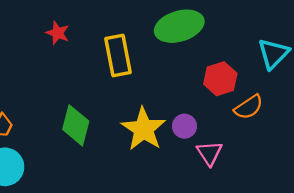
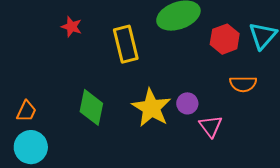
red hexagon: (220, 79) -> (225, 39), moved
orange semicircle: (249, 107) -> (243, 84), turned 36

